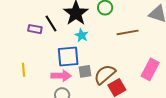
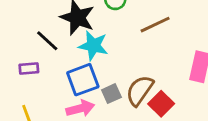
purple rectangle: (35, 29) -> (29, 68), moved
cyan star: (82, 35) -> (93, 46), size x1.5

